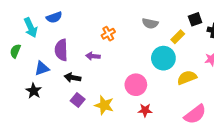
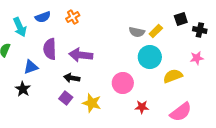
gray semicircle: (150, 23) -> (137, 32), moved
orange cross: (108, 34) -> (73, 17), moved
yellow rectangle: (178, 37) -> (156, 31), moved
purple arrow: (93, 56) -> (81, 55), size x1.6
black arrow: (73, 78) -> (72, 78), moved
red star: (145, 110) -> (142, 107), moved

